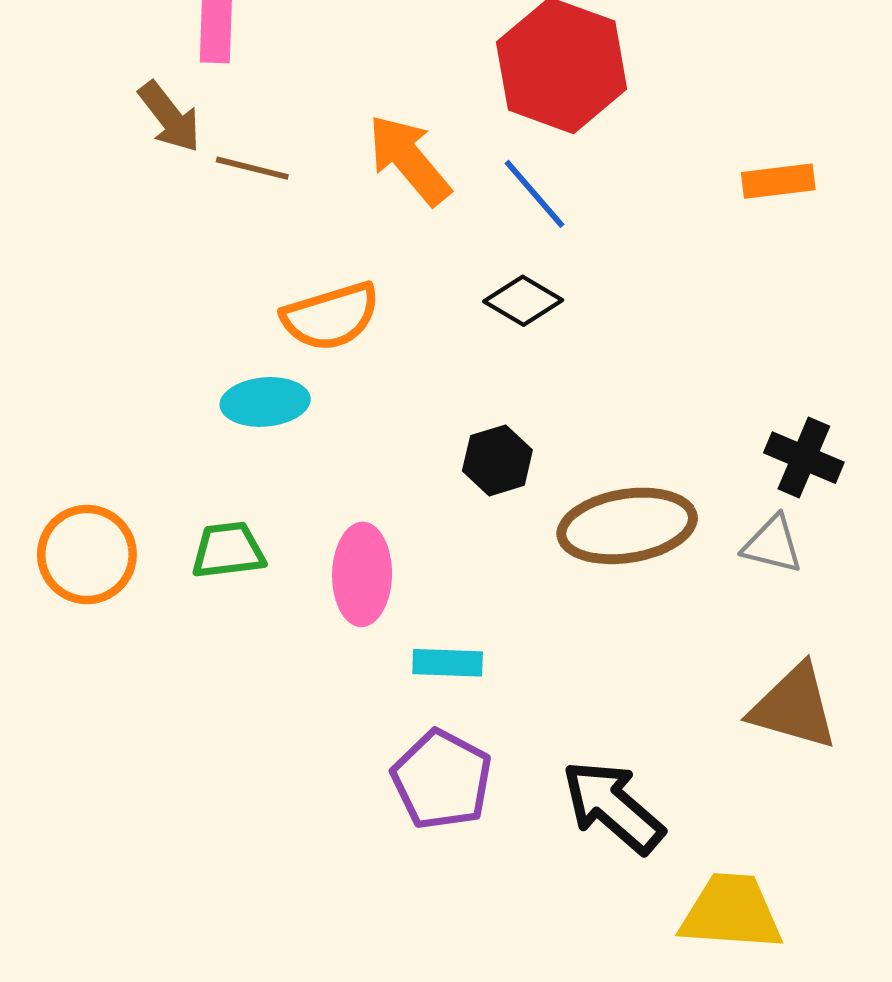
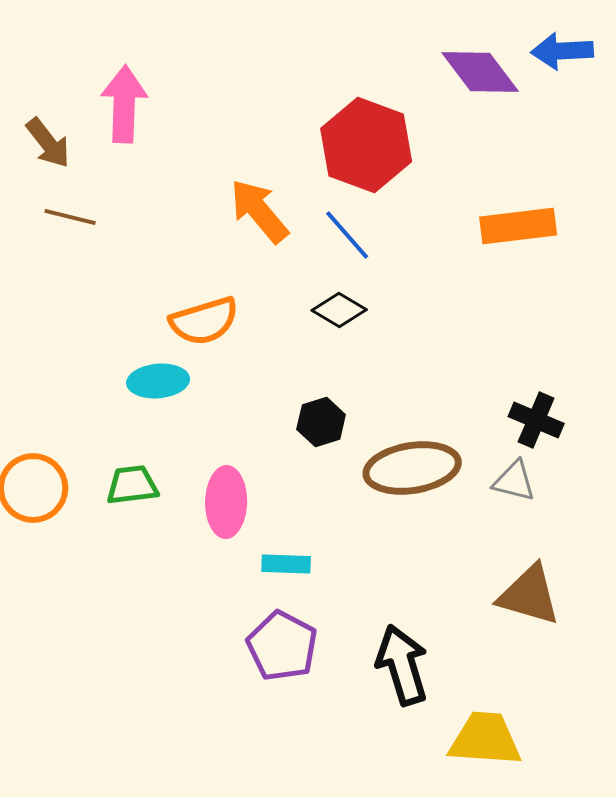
brown arrow: (170, 117) -> (48, 143), moved
brown line: (252, 168) -> (70, 217), moved
orange rectangle: (778, 181) -> (518, 226), size x1.5
black arrow: (613, 807) -> (402, 665), turned 32

